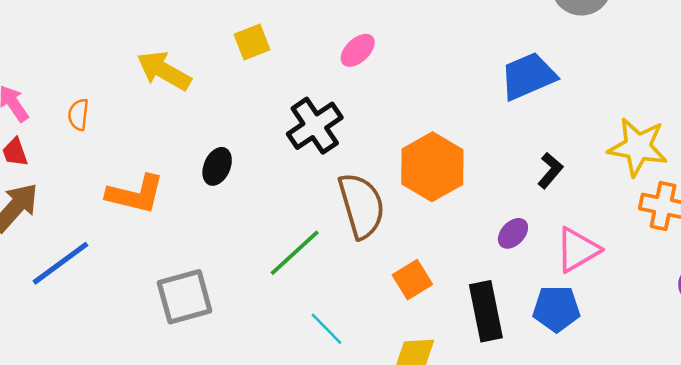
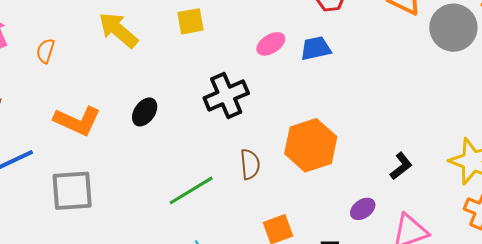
blue trapezoid: (528, 76) -> (316, 48), moved, size x0.7
brown semicircle: (361, 206) -> (250, 164), size x0.6
gray square: (185, 297) -> (72, 191), moved

